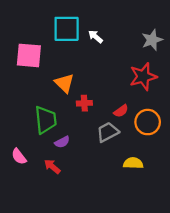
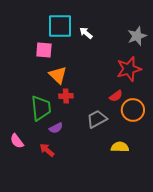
pink square: (29, 55) -> (44, 50), moved, size x0.7
red cross: (84, 103) -> (66, 96), moved
red semicircle: (121, 111) -> (116, 96), moved

